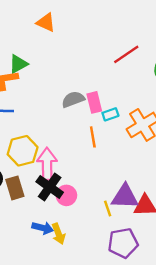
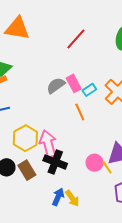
orange triangle: (46, 22) -> (17, 28), size x1.5
red line: (126, 54) -> (76, 39), moved
pink circle: (66, 195) -> (95, 163), moved
blue arrow: (43, 228) -> (58, 197), turned -66

